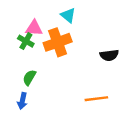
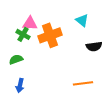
cyan triangle: (68, 15) -> (82, 20), moved
green semicircle: (29, 78) -> (16, 59), moved, turned 40

